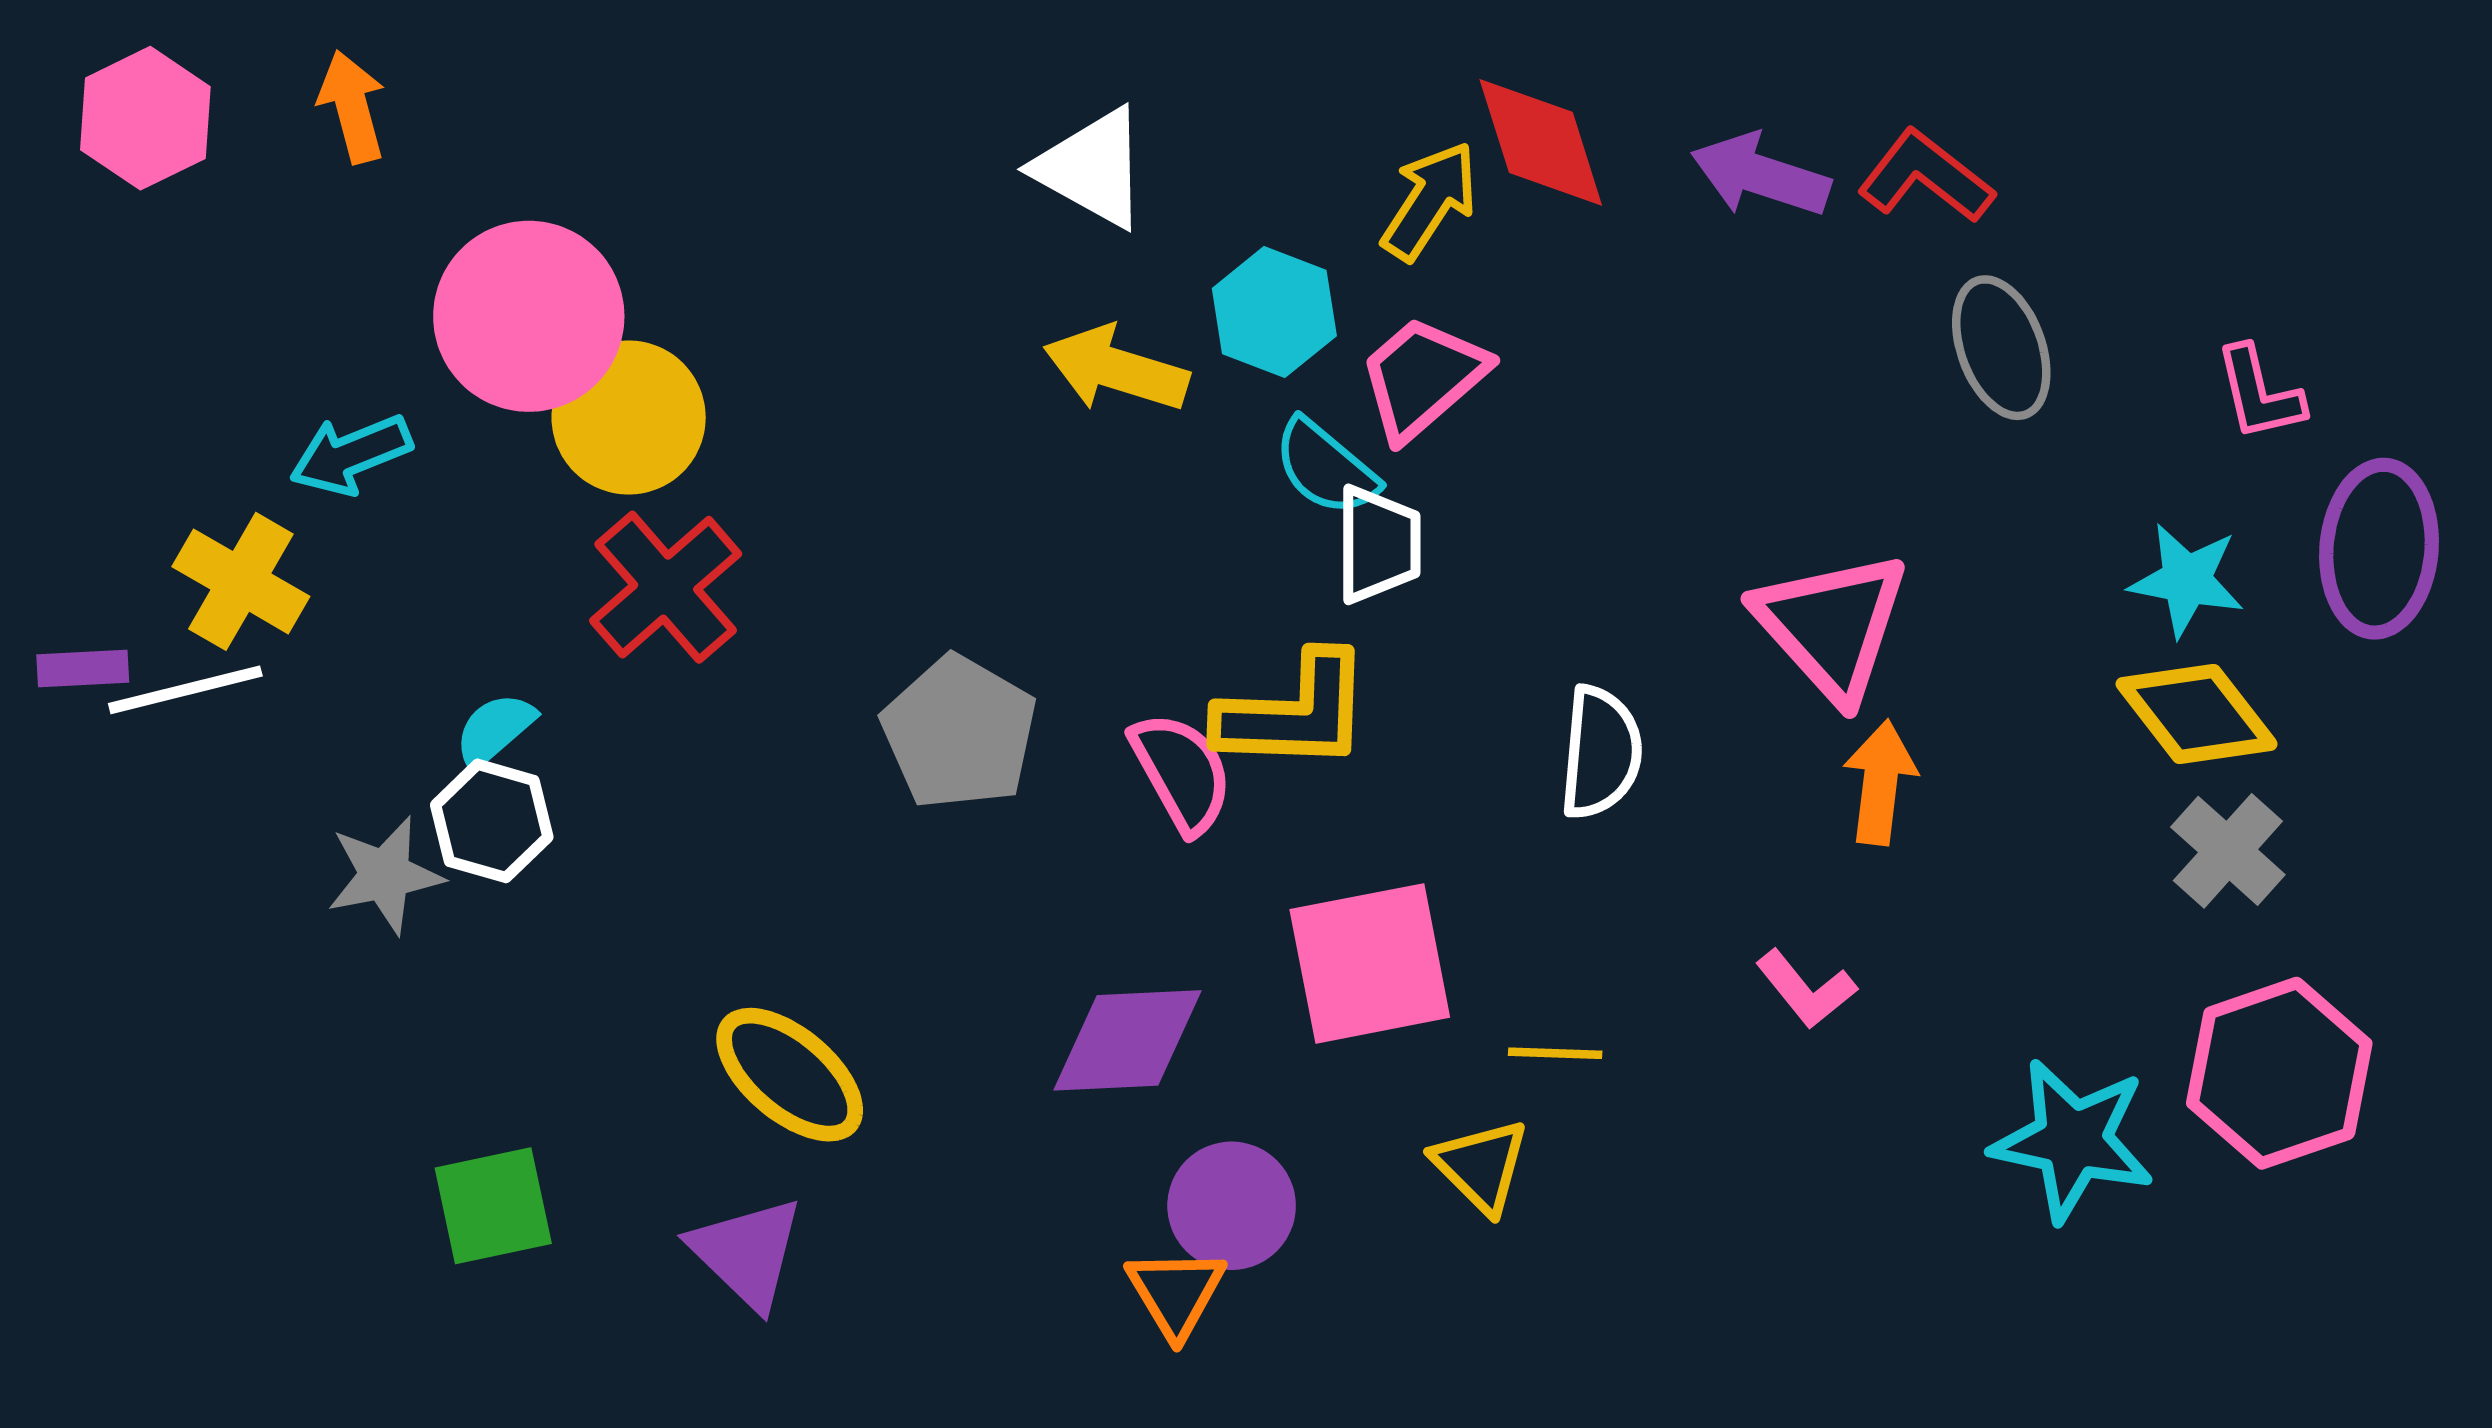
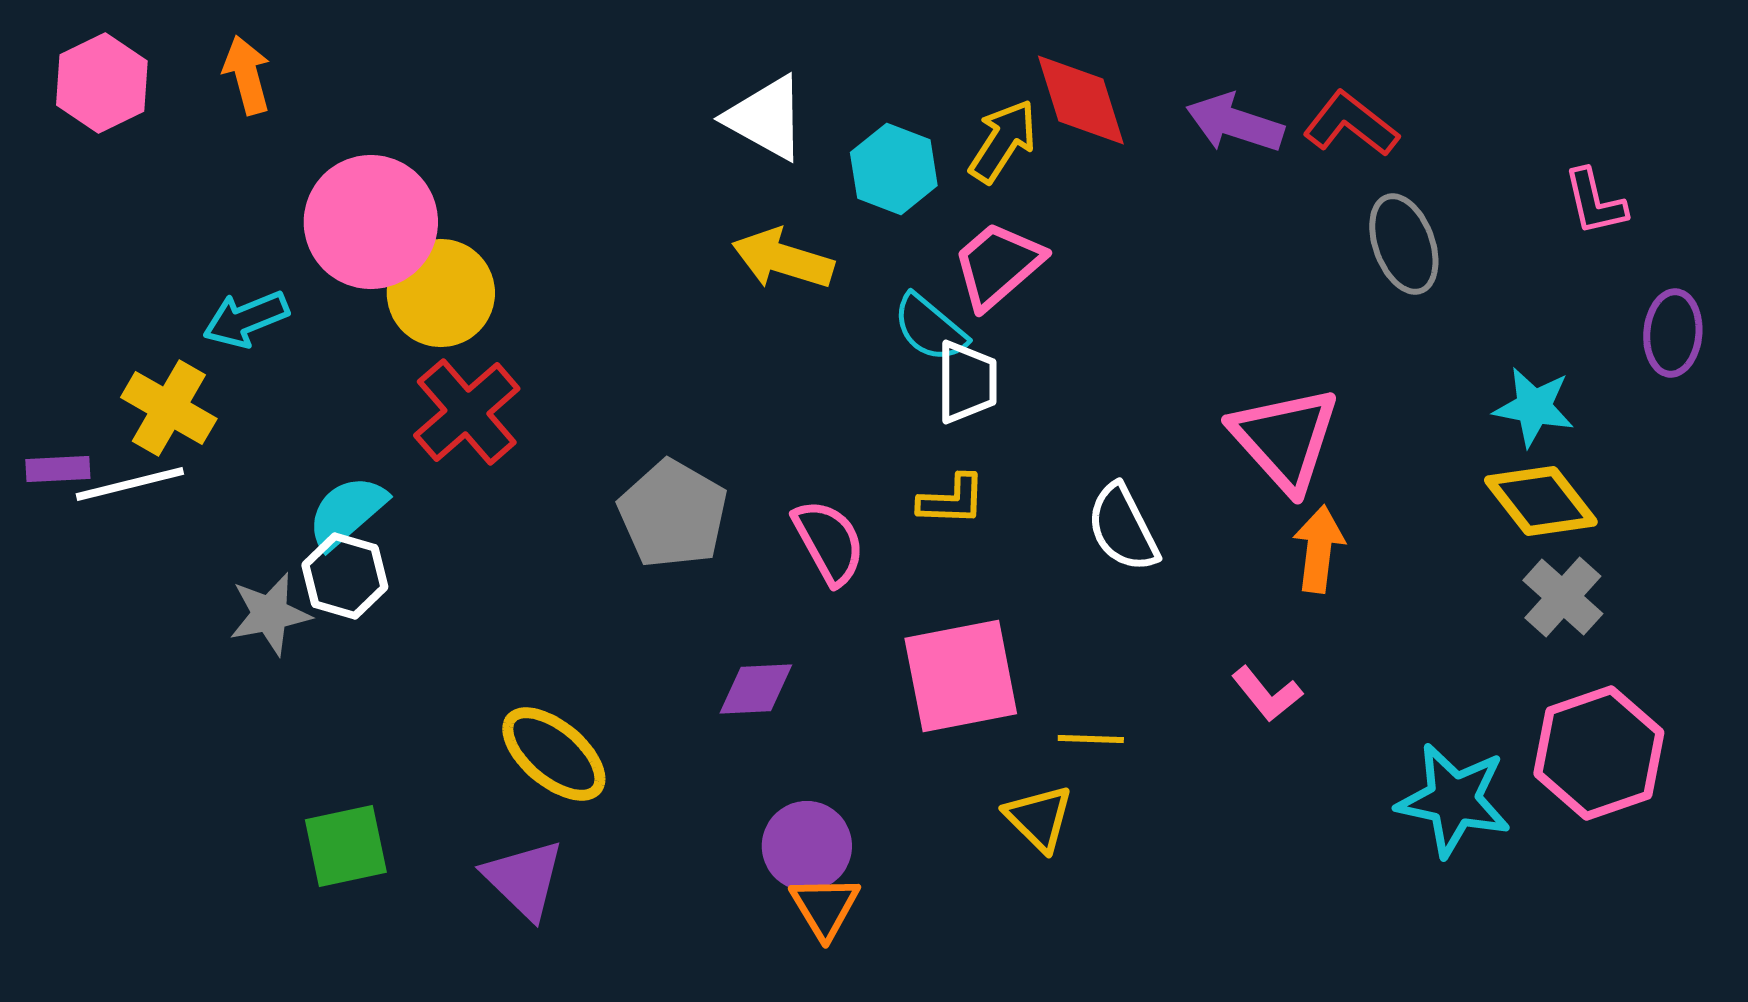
cyan hexagon: (1274, 312) -> (894, 169), moved
pink L-shape: (2259, 393) -> (1595, 202), moved
purple ellipse: (2379, 549) -> (1673, 333), moved, size x0.7
yellow L-shape: (1294, 713) -> (952, 500), moved, size x0.6
cyan semicircle: (495, 730) -> (347, 512), size x1.4
white semicircle: (1601, 752) -> (1123, 528), turned 148
purple diamond: (1127, 1040) -> (756, 689), moved, size x0.7
purple circle: (1232, 1206) -> (807, 846), moved

